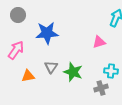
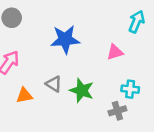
blue star: (47, 33) -> (65, 39), moved
gray triangle: (51, 67) -> (54, 84), turned -32

